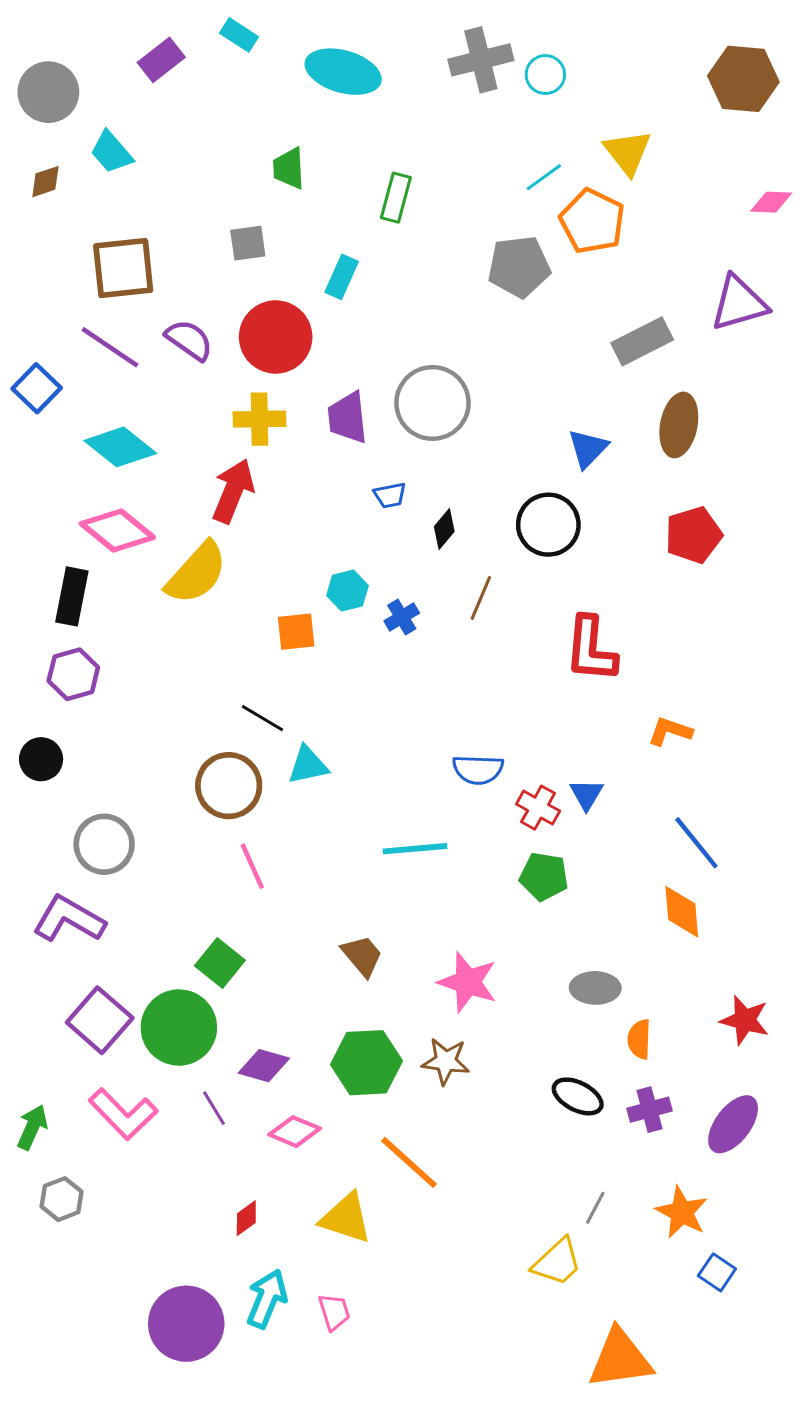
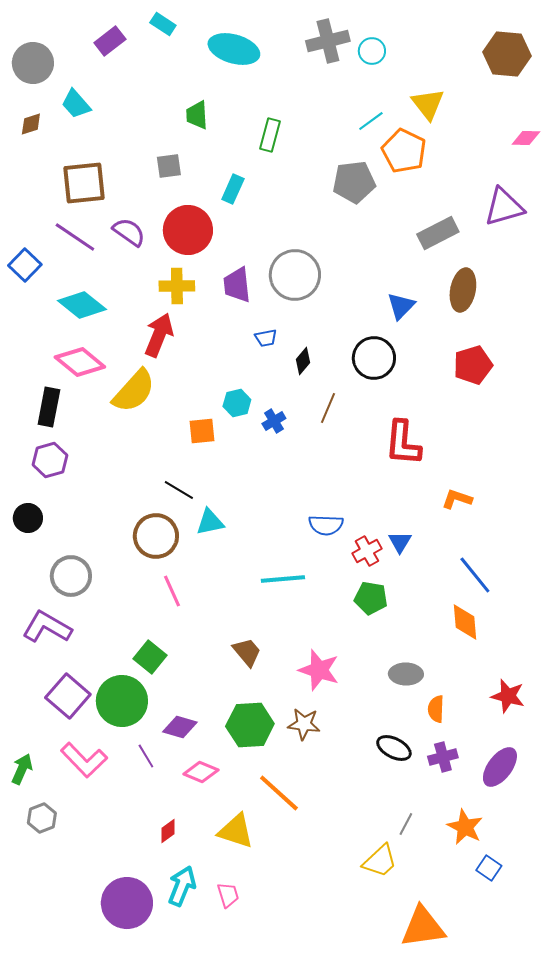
red cross: (538, 808) -> (367, 551), turned 32

